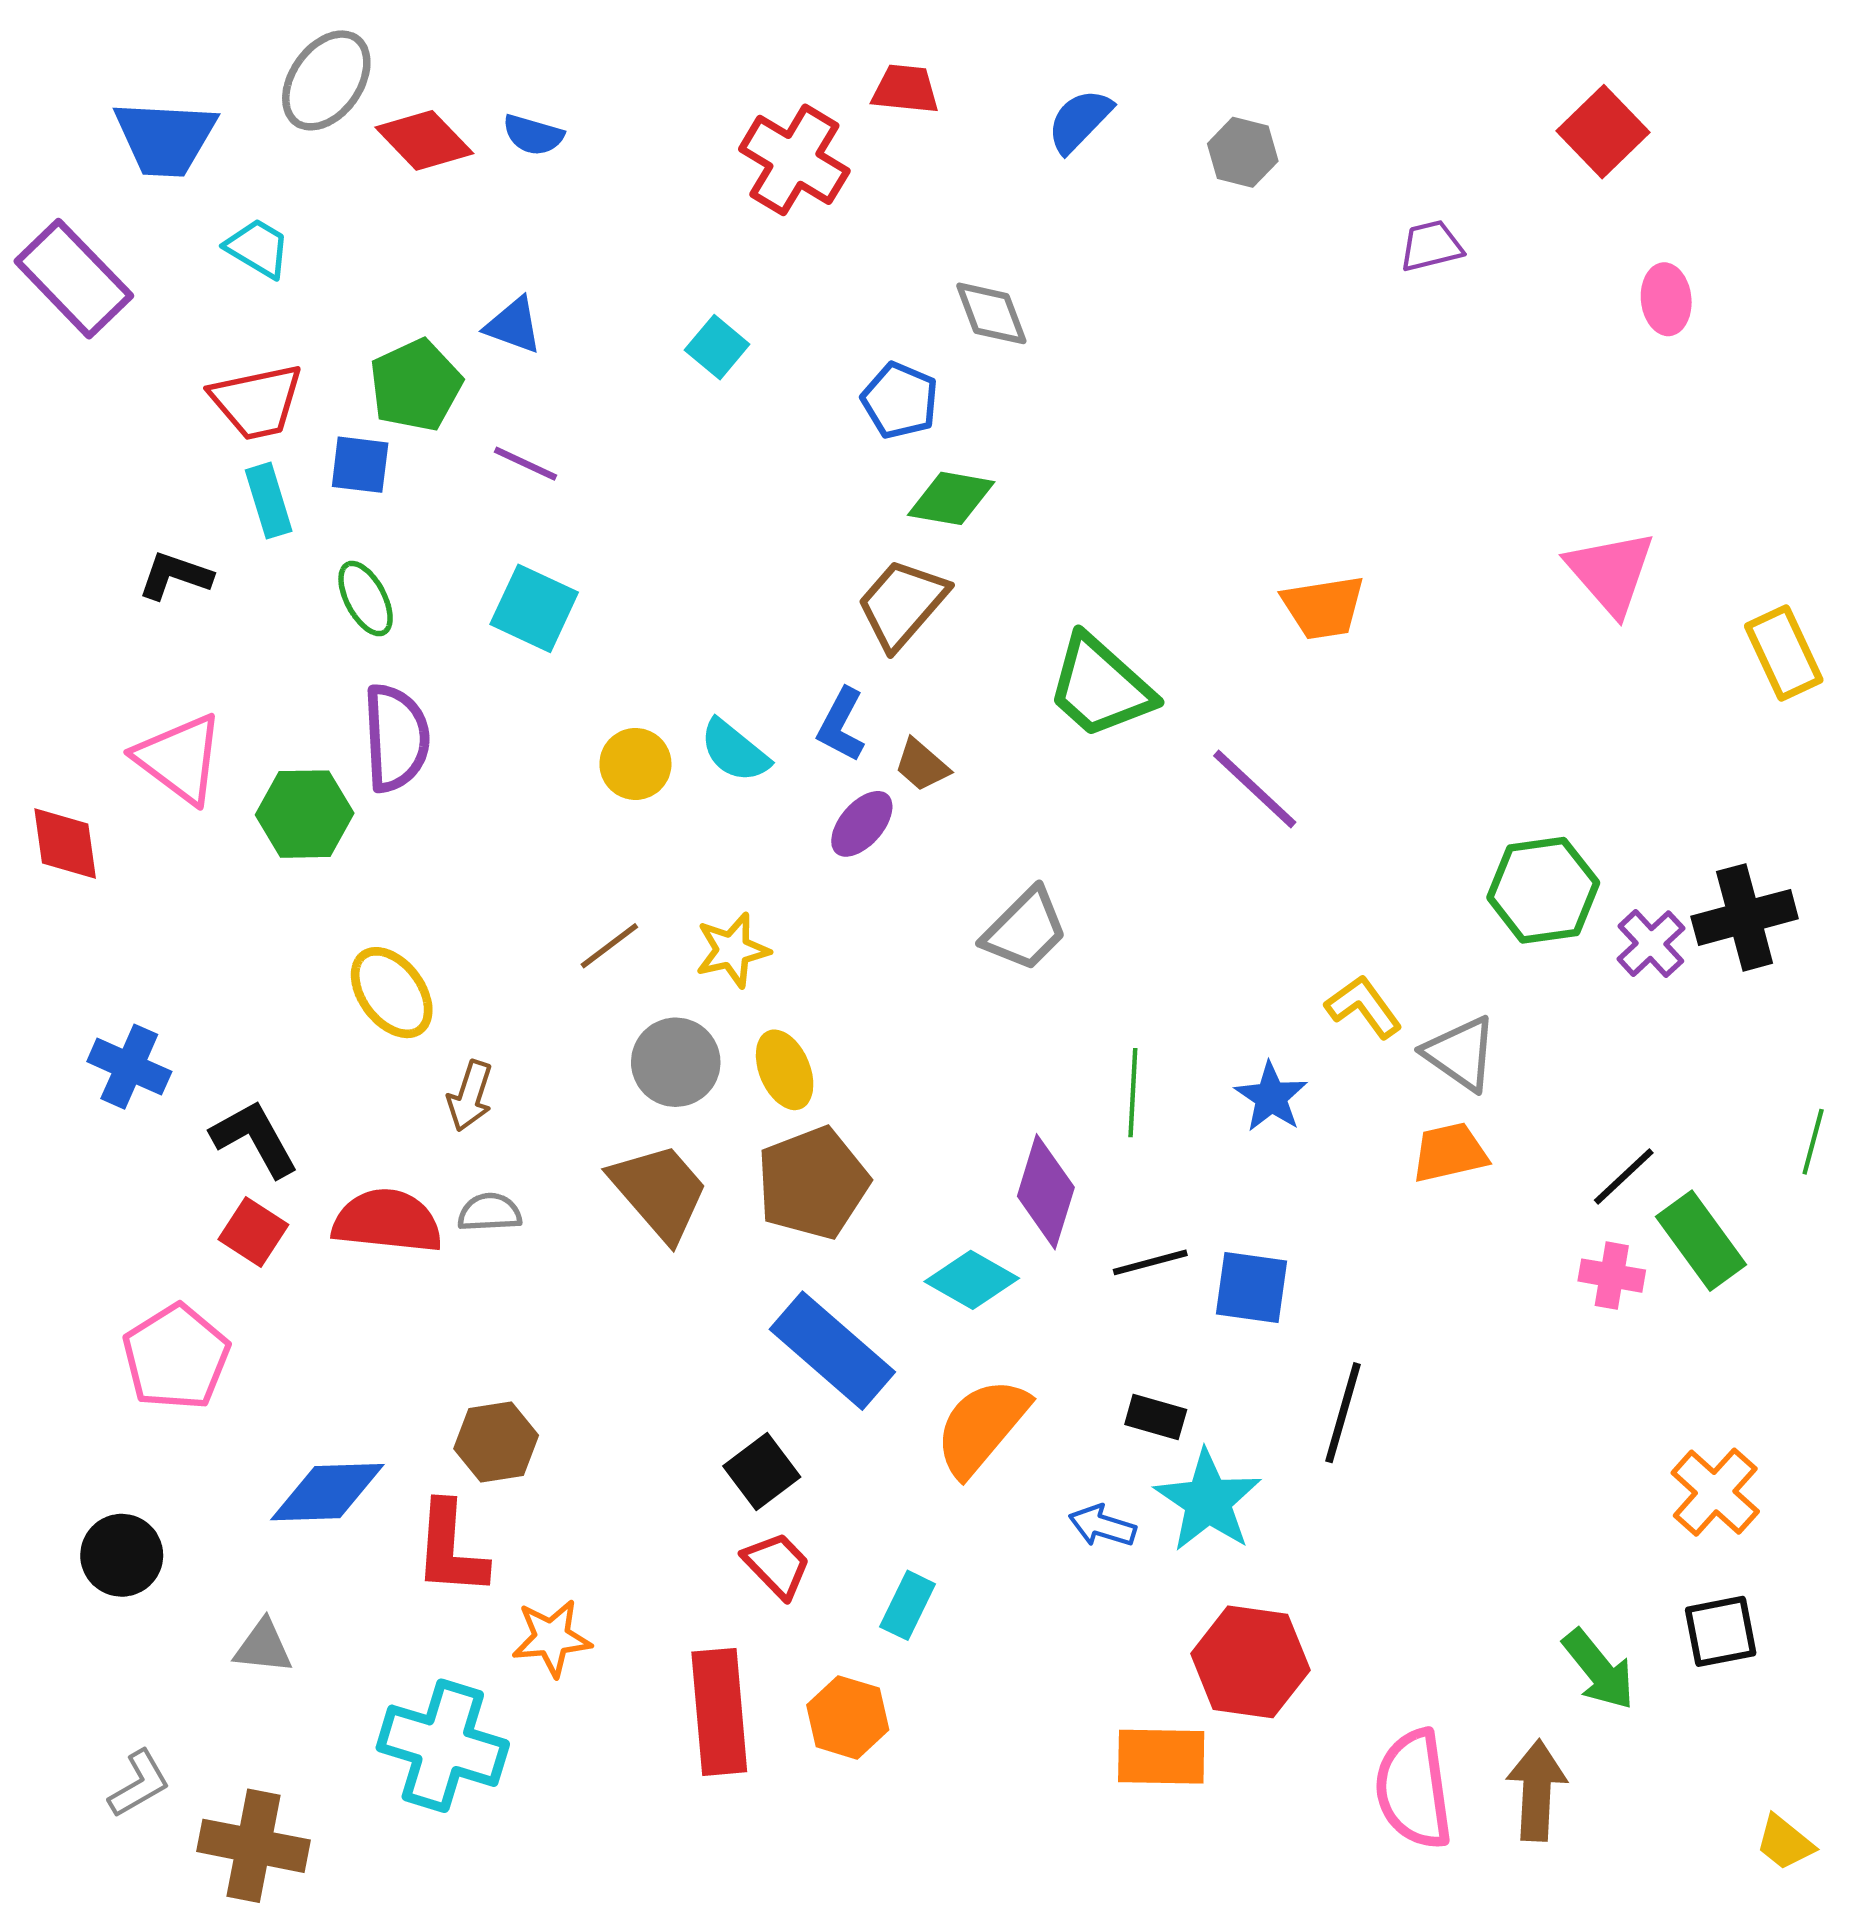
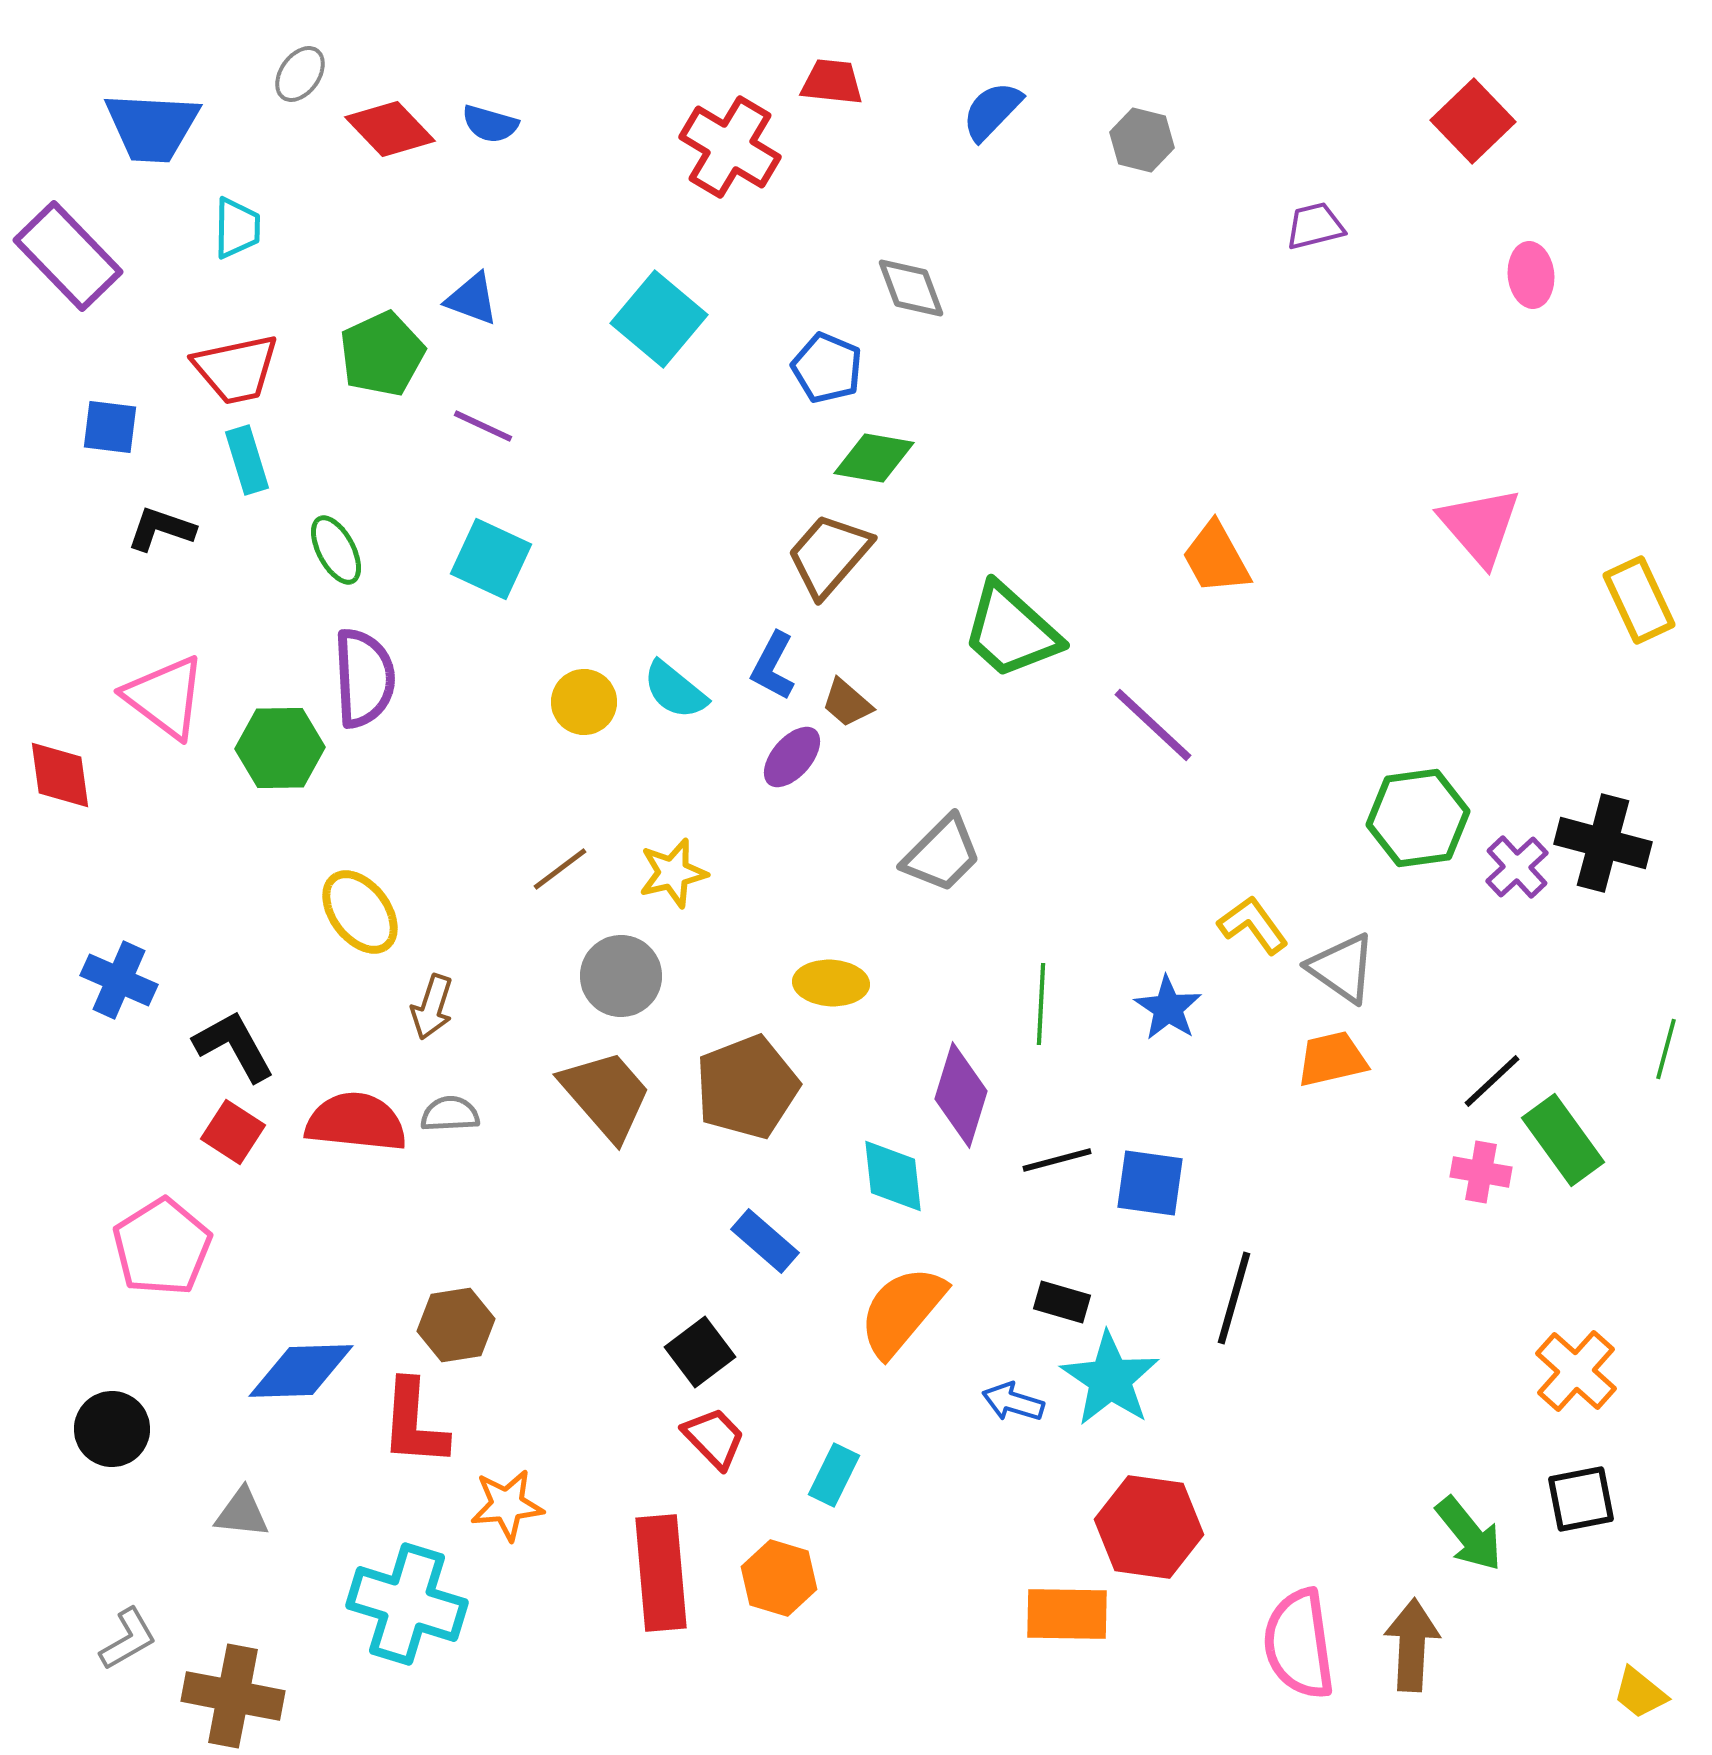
gray ellipse: (326, 80) -> (300, 74), size x0.6
cyan trapezoid: (258, 248) -> (237, 228), turned 60
cyan square: (717, 347) -> (659, 319), size x1.6
blue square: (360, 465) -> (110, 427), moved
orange trapezoid: (1323, 607) -> (1216, 558), turned 70
black cross: (1745, 917) -> (1603, 843), turned 30
yellow ellipse: (785, 1070) -> (831, 983), moved, turned -64
cyan diamond: (972, 1280) -> (893, 1176), turned 54
blue rectangle: (832, 1351) -> (765, 1241), size x0.6

